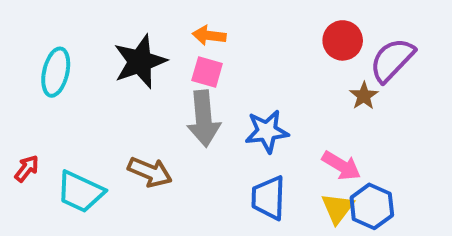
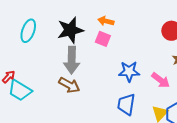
gray arrow: (204, 119) -> (72, 60), moved
pink arrow: (341, 166) -> (161, 80), moved
cyan trapezoid: (80, 192) -> (20, 90), moved

